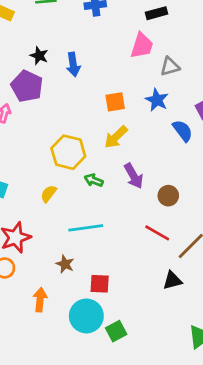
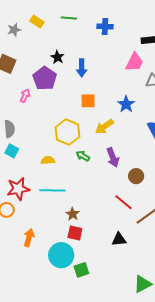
blue star: (157, 100) -> (126, 104), moved
orange square: (115, 102) -> (88, 101), moved
yellow semicircle: (49, 194) -> (48, 160), turned 40
cyan line: (86, 228) -> (52, 190), moved
brown star: (65, 264) -> (73, 214), moved
black triangle: (172, 280) -> (119, 239), moved

